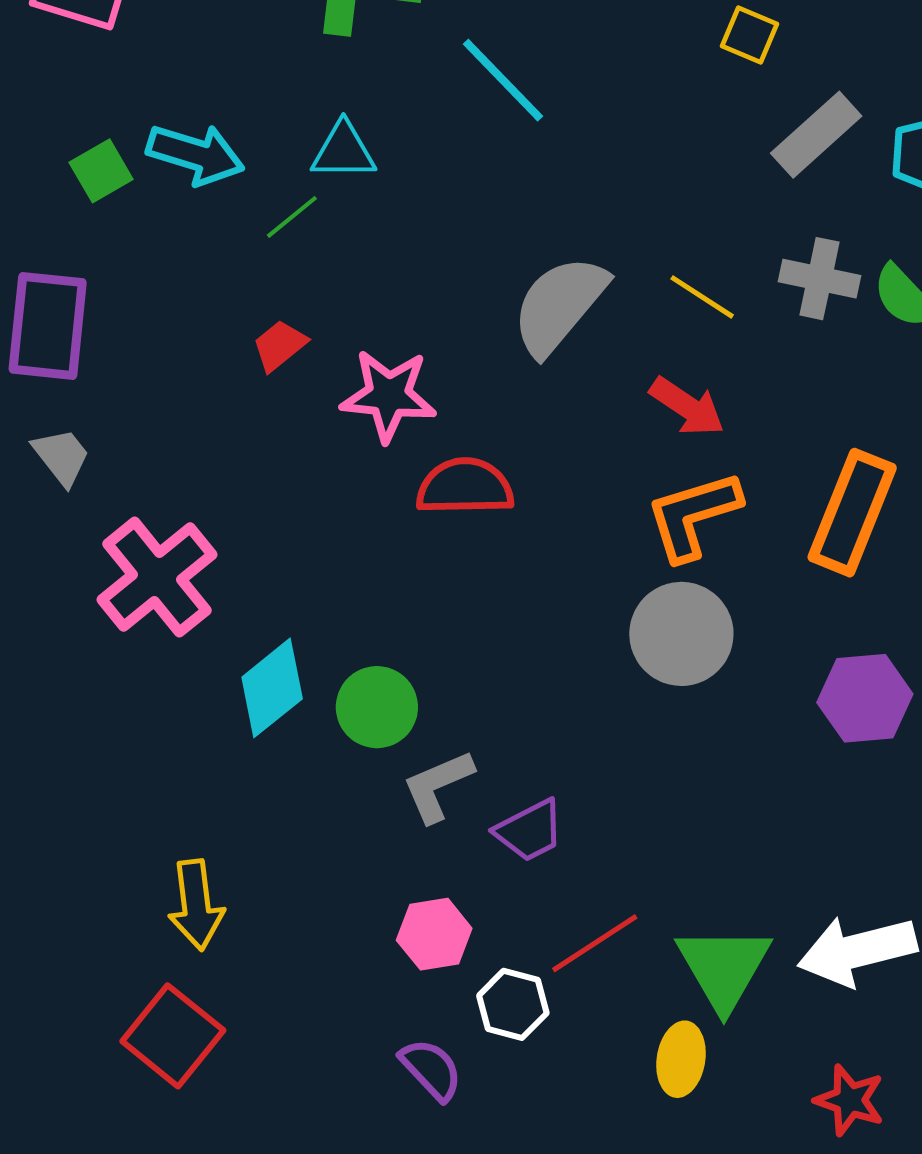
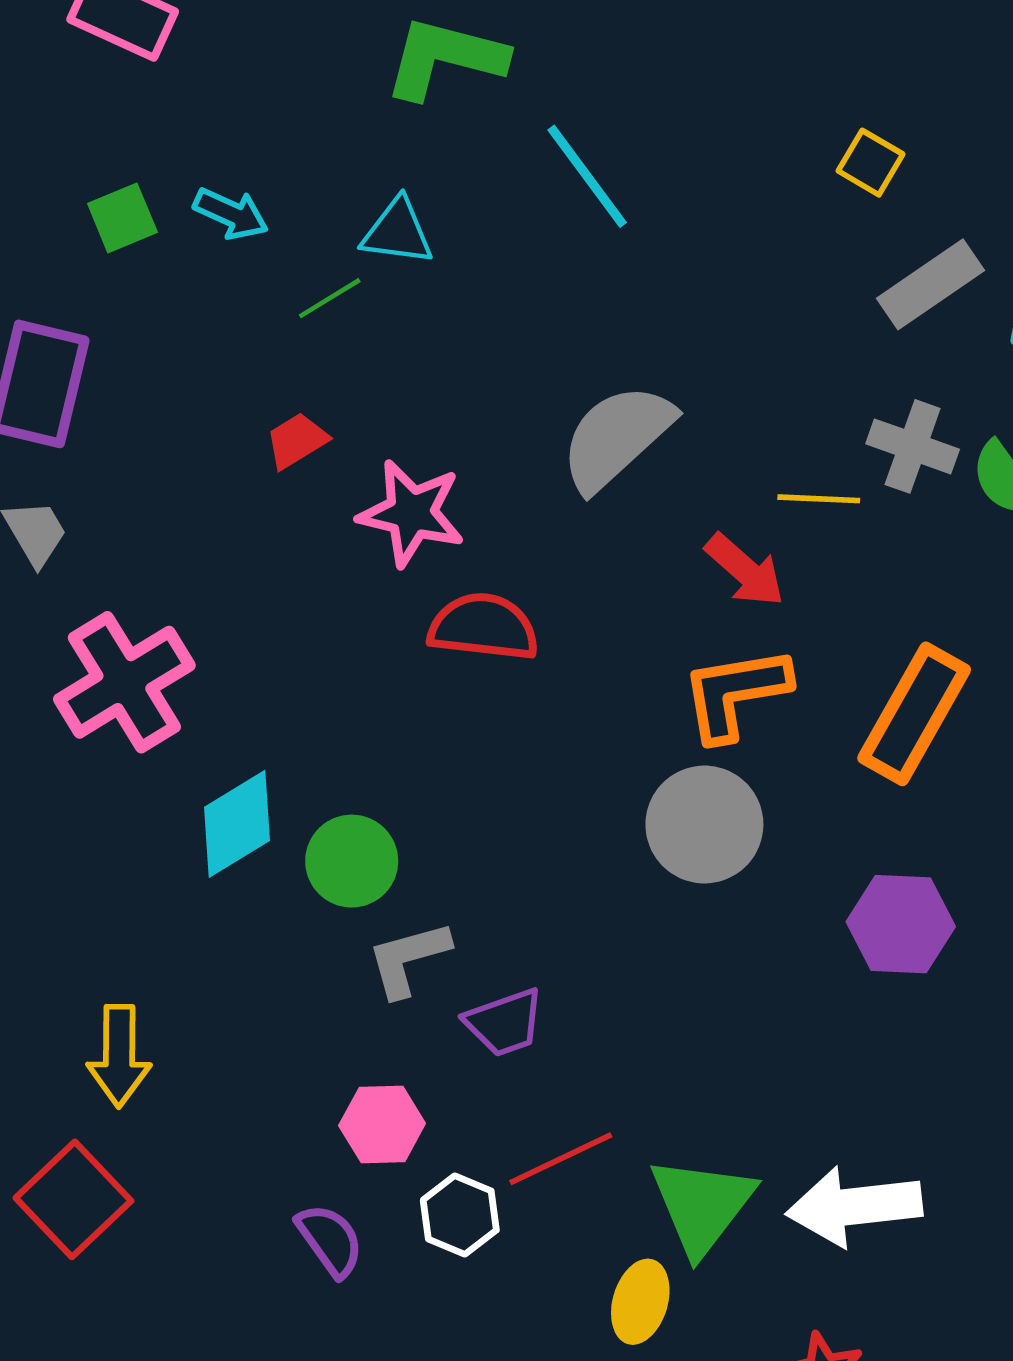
cyan arrow: (196, 154) -> (231, 214), size x0.7
yellow line: (702, 297) -> (819, 499), moved, turned -38
purple semicircle: (431, 1069) -> (330, 1240), moved

